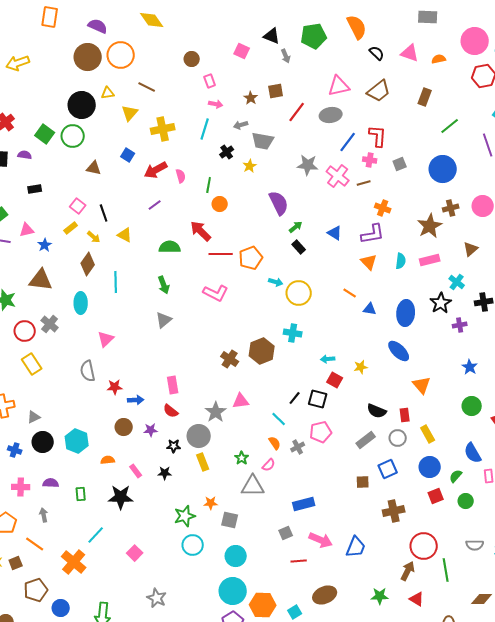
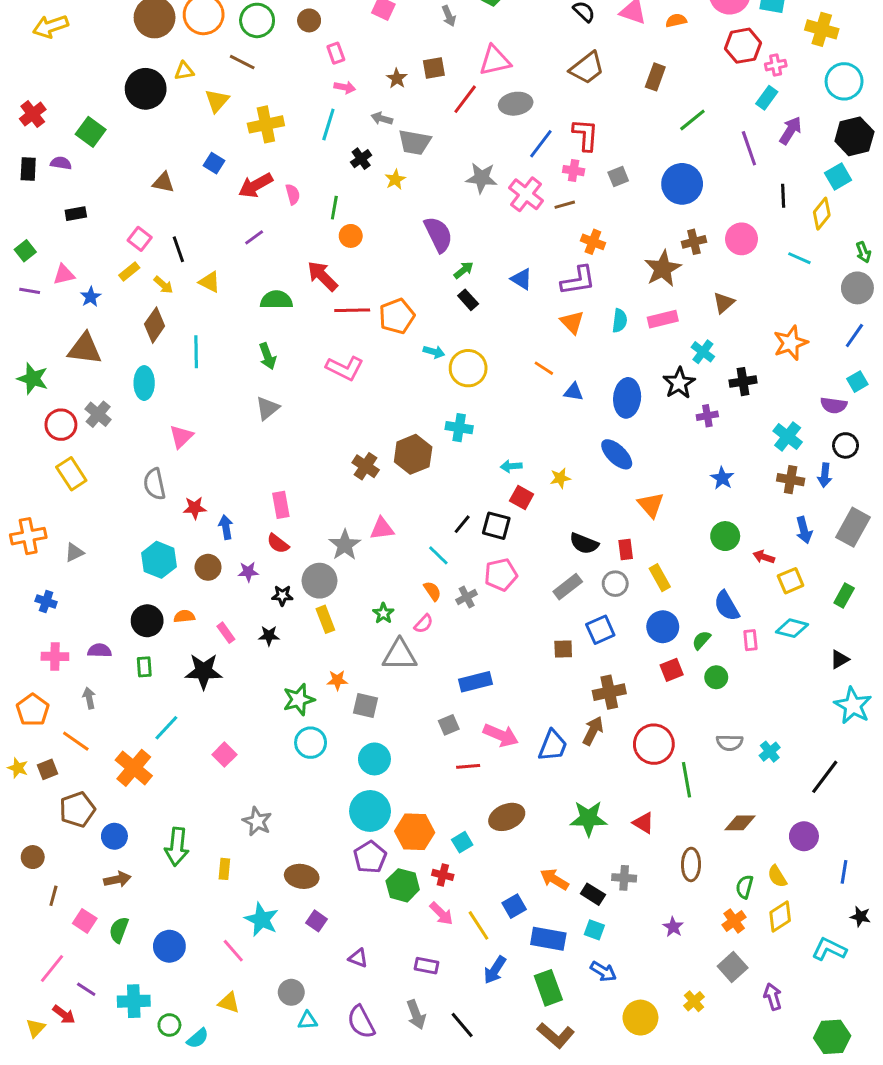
pink triangle: (339, 86) -> (495, 61), moved
gray arrow: (241, 125) -> (382, 119), turned 32
green circle: (73, 136) -> (257, 20), moved
blue arrow: (136, 400) -> (226, 527), turned -98
cyan hexagon: (77, 441) -> (159, 560), moved
black circle: (43, 442) -> (147, 621), moved
brown arrow: (408, 571) -> (593, 731), moved
green star: (380, 596) -> (588, 818), size x1.4

